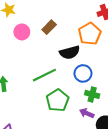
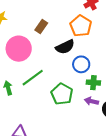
pink circle: (22, 32) -> (19, 49), moved, size x1.6
green line: (44, 75) -> (33, 78), moved

